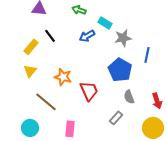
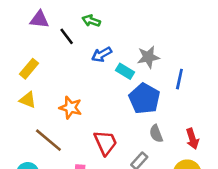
cyan rectangle: (105, 23) -> (125, 71), moved
black line: (50, 36) -> (67, 36), moved
yellow triangle: (30, 71) -> (28, 100), turned -48
red trapezoid: (89, 91) -> (105, 143), moved

